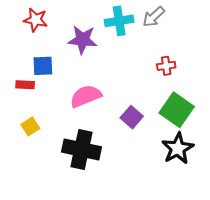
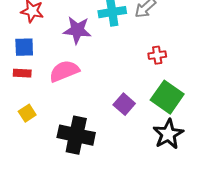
blue square: (43, 66) -> (24, 47), moved
pink semicircle: (86, 96) -> (64, 71), moved

